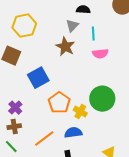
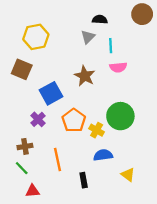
brown star: (65, 47) -> (85, 76), moved
purple cross: (15, 108) -> (38, 119), moved
blue semicircle: (73, 133) -> (103, 155), moved
orange line: (44, 139) -> (57, 159), turned -65

